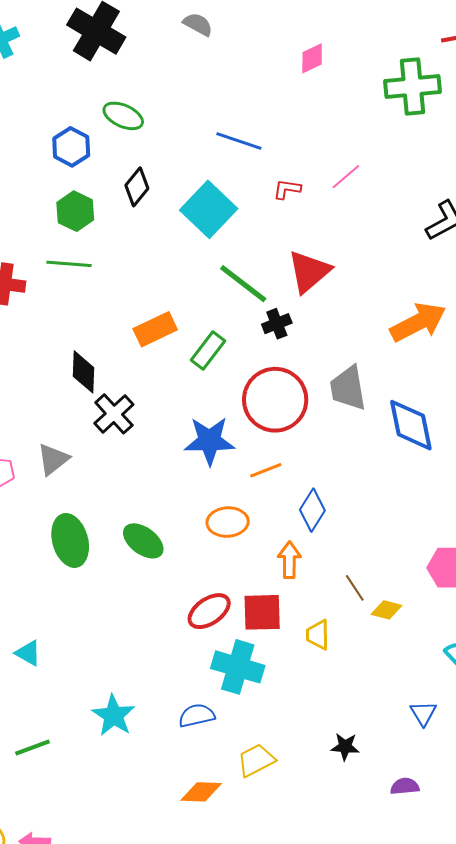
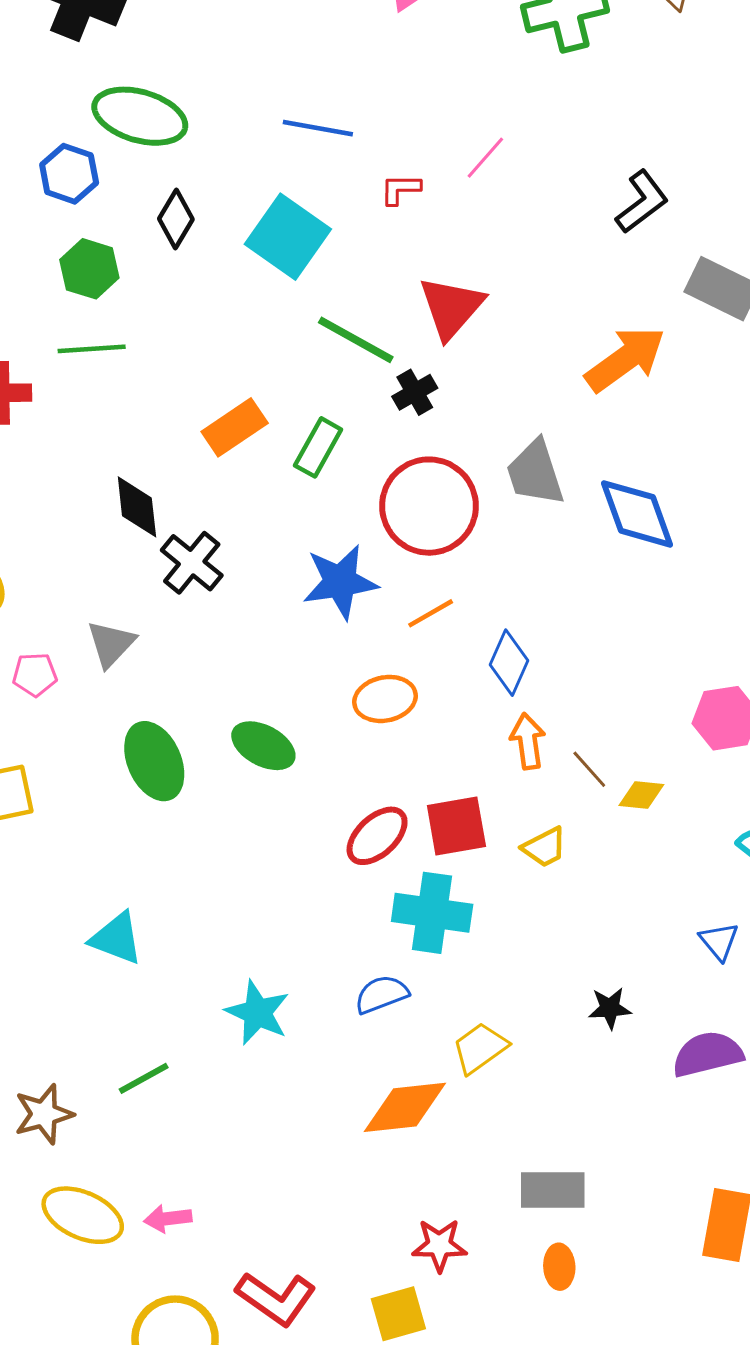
green ellipse: (123, 116) -> (140, 116), size x1.5
orange arrow: (289, 560) -> (528, 741), moved
yellow trapezoid: (318, 635) -> (545, 847), turned -108
cyan triangle: (28, 653) -> (116, 938), size x1.4
purple semicircle: (405, 786) -> (708, 1054), size x1.6
orange diamond: (201, 792) -> (405, 1107), size x1.4

